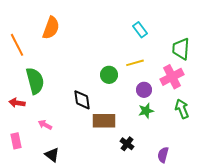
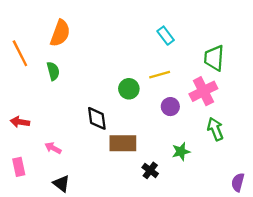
green semicircle: (35, 81) -> (53, 71), moved, size x0.6
green star: (146, 111) -> (181, 152), moved
purple semicircle: (163, 155) -> (238, 182), moved

